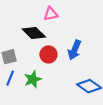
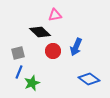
green star: (33, 79) -> (32, 83), moved

